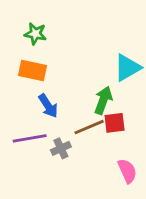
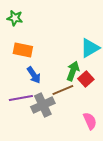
green star: (35, 34) -> (15, 18), moved
red square: (115, 123) -> (86, 79), moved, turned -35
gray cross: (61, 148) -> (43, 105), size x1.6

